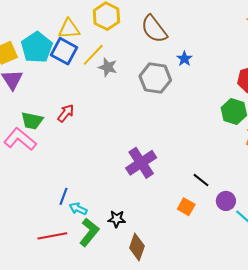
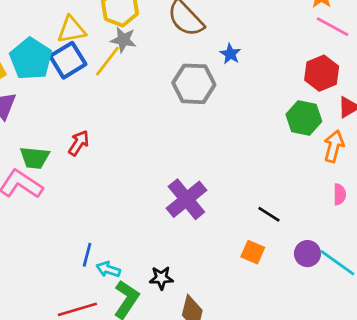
blue square: (64, 51) -> (68, 60), turned 36
gray star: (108, 67) -> (123, 40), moved
purple circle: (226, 201) -> (307, 254), moved

